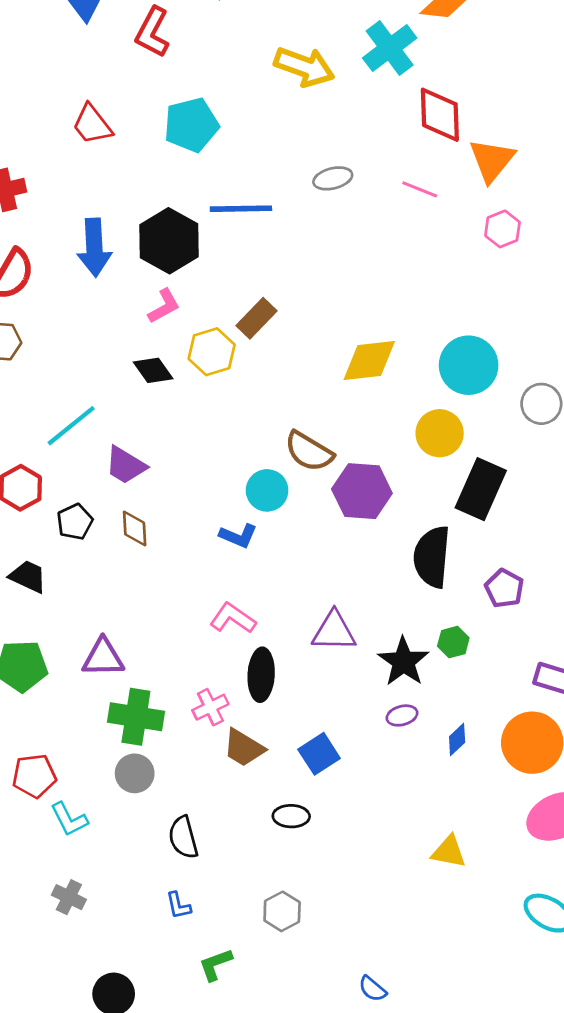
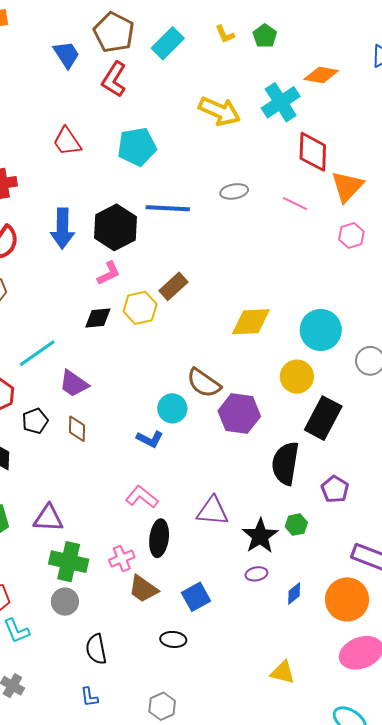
black diamond: (153, 370) -> (98, 318), turned -64

